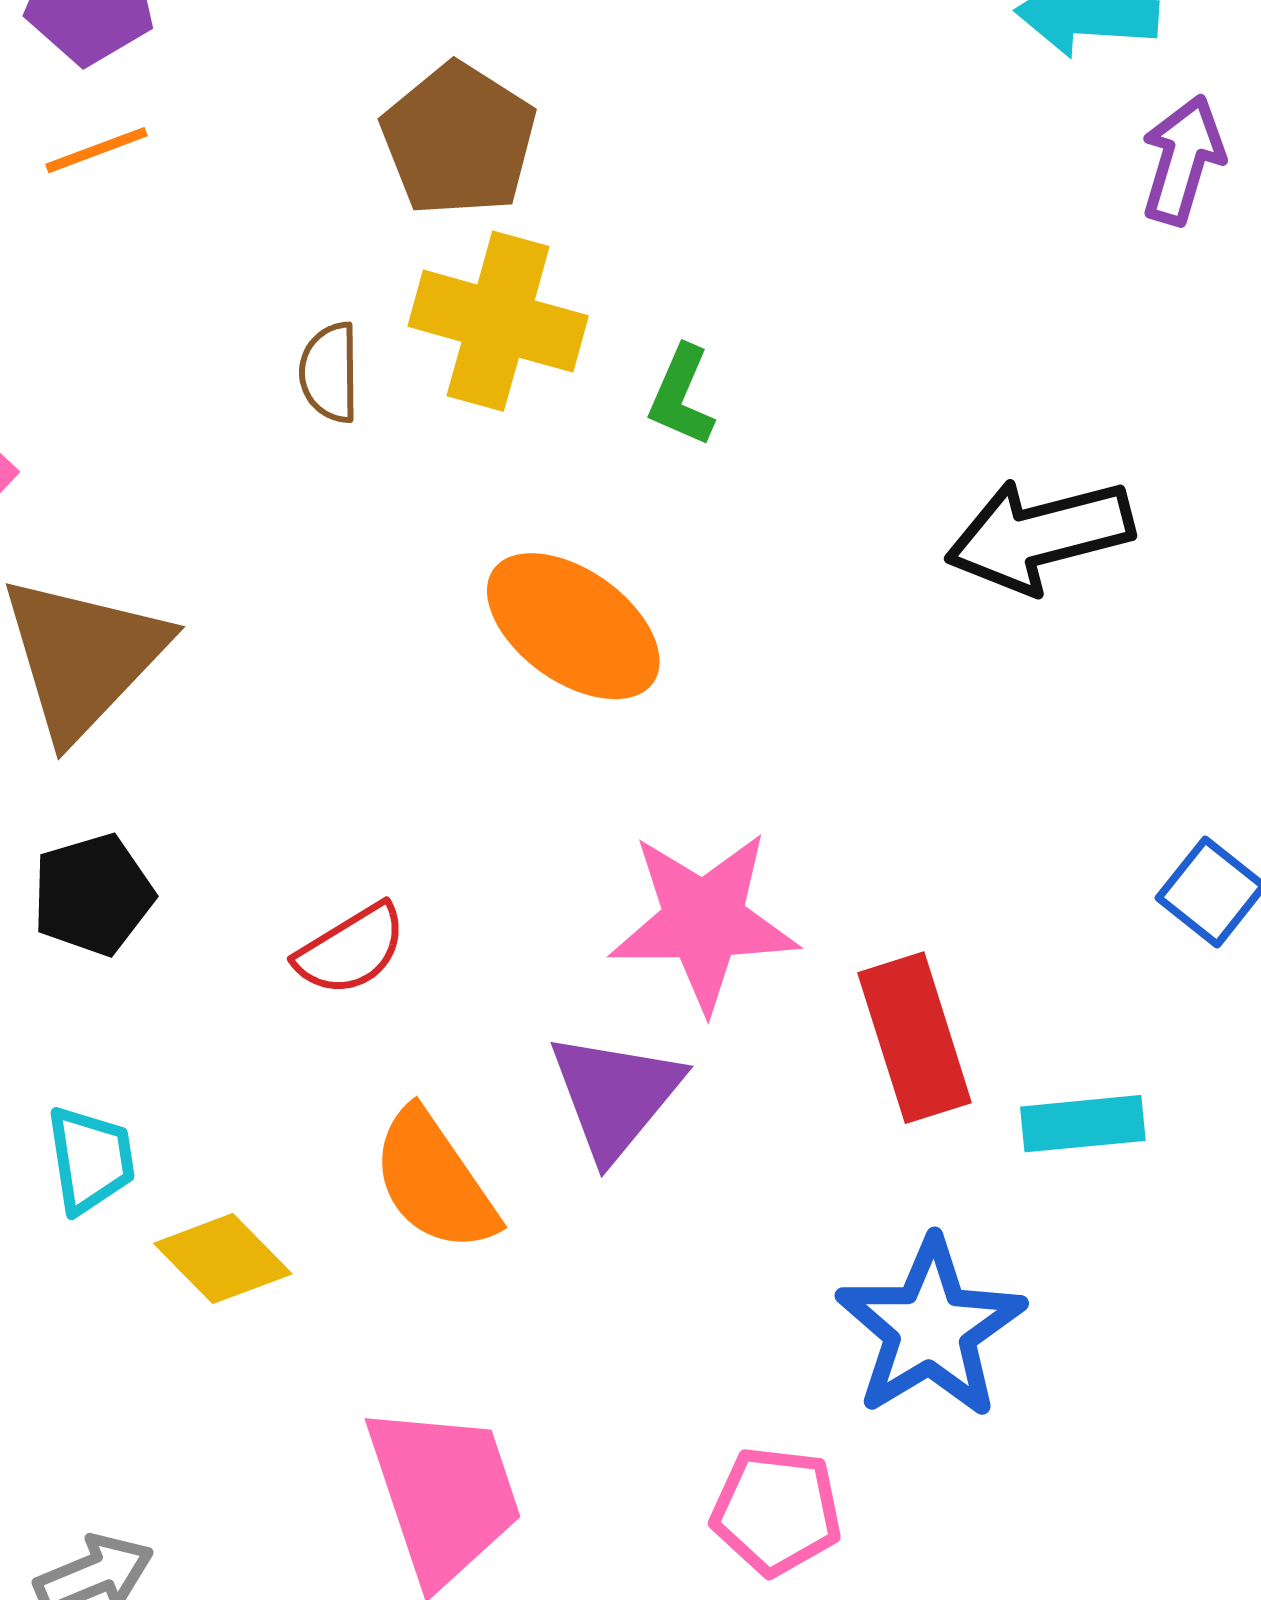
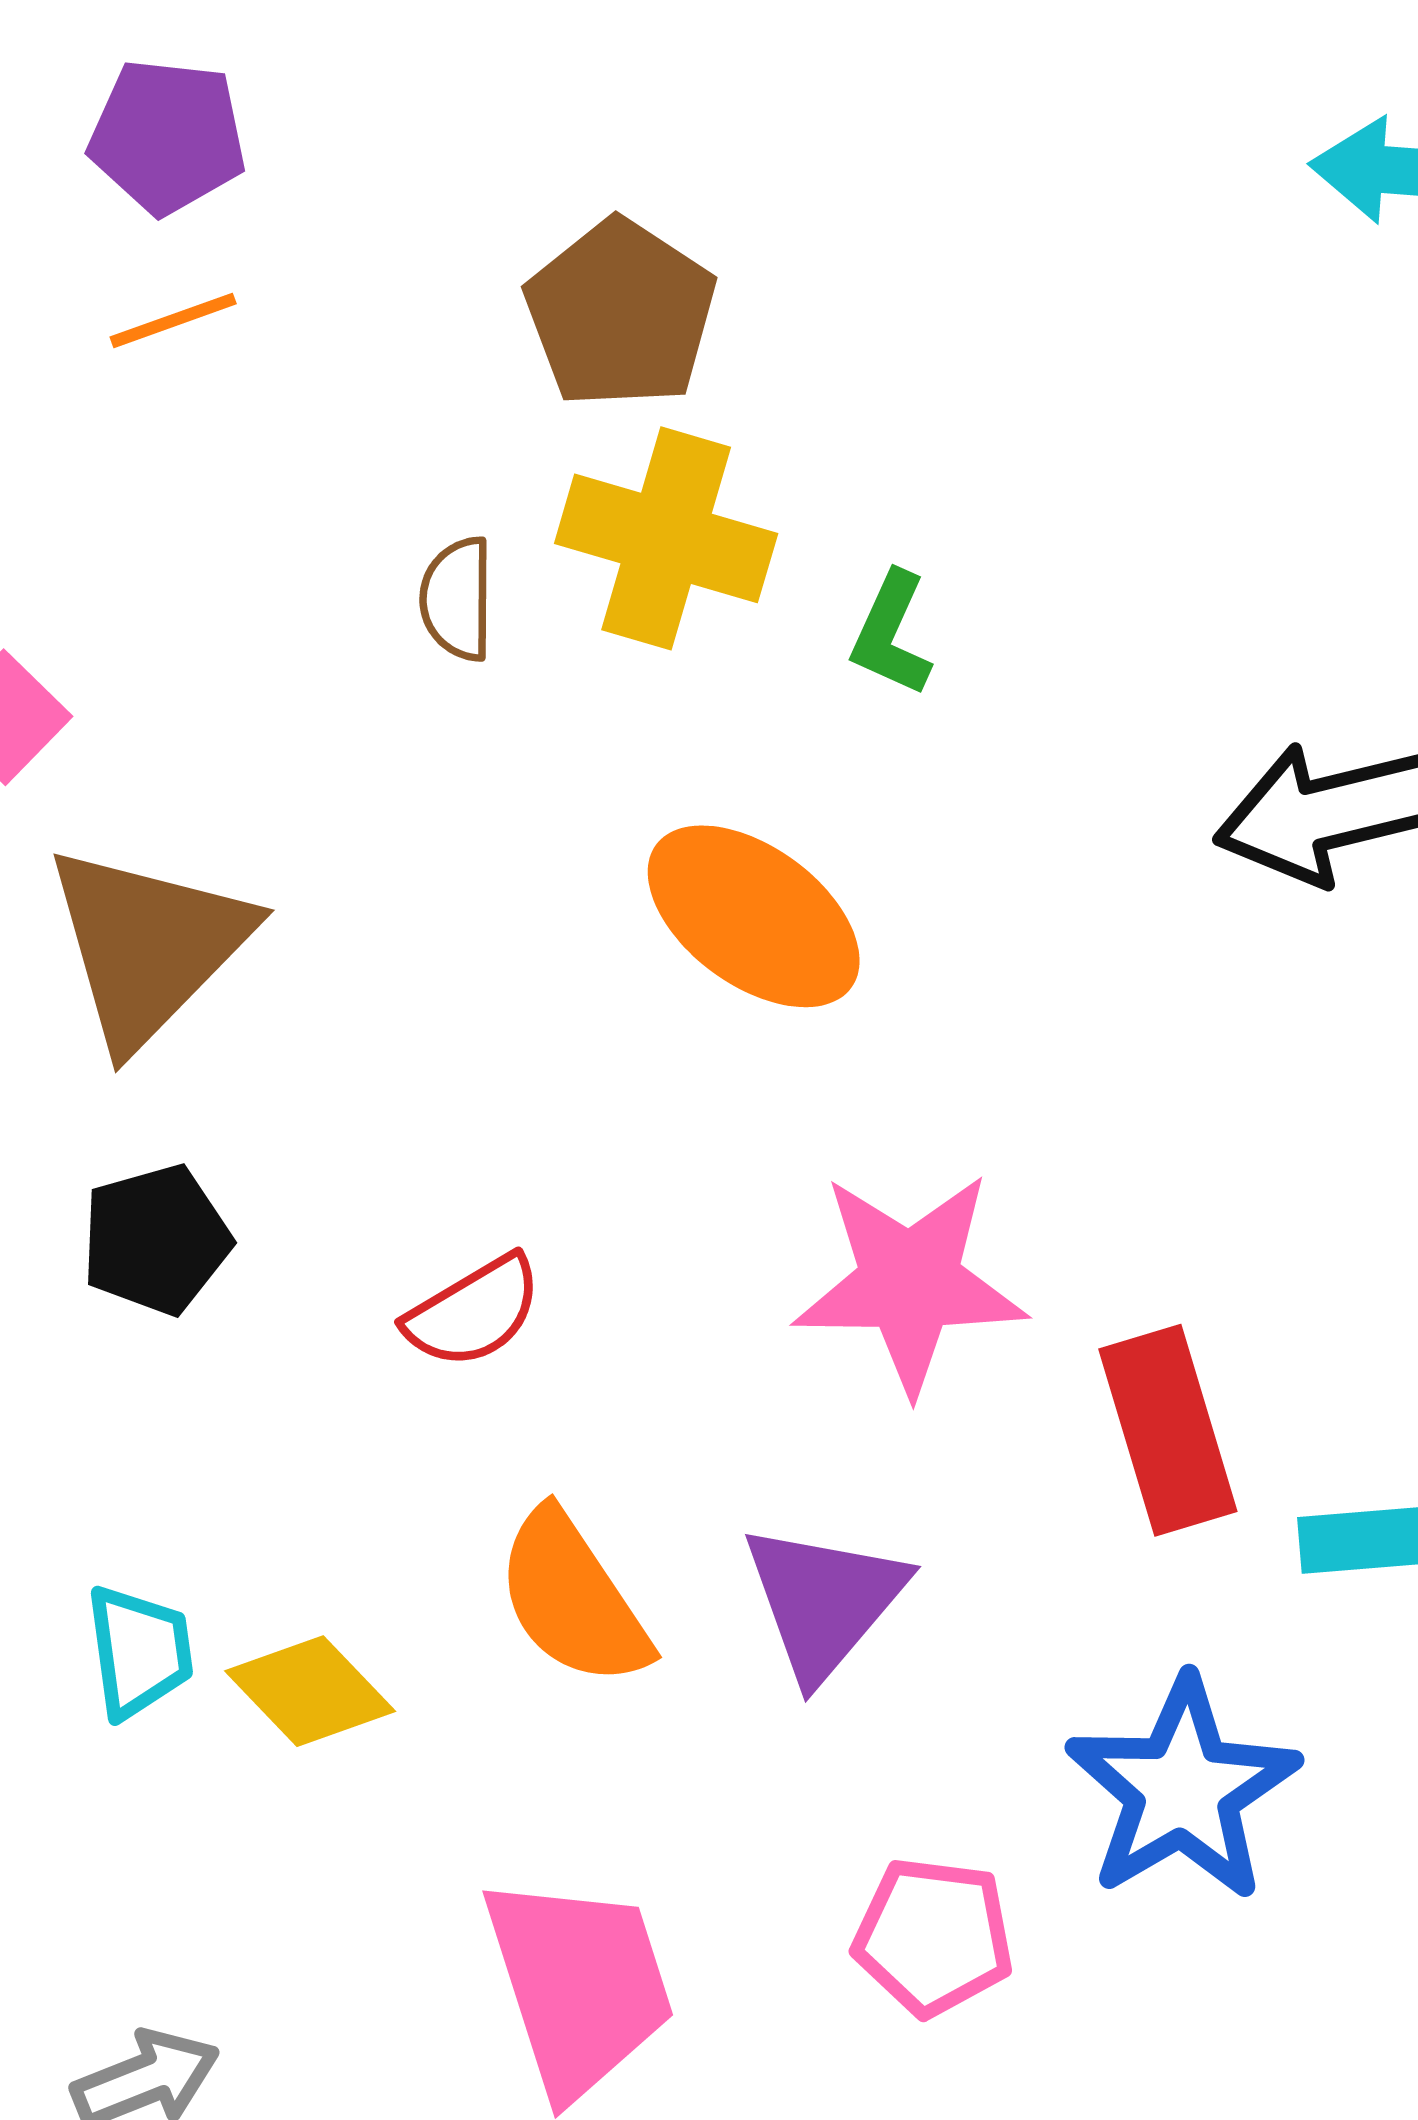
purple triangle: (615, 1095) -> (824, 1601), moved
cyan trapezoid: (91, 1160) -> (139, 1651), moved
pink pentagon: (776, 1511) -> (933, 1937), moved

